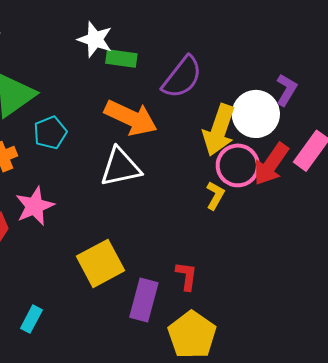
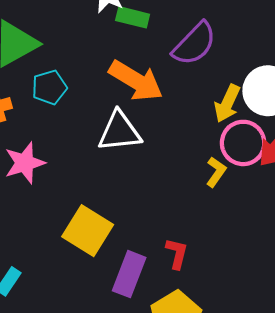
yellow arrow: (219, 130) -> (227, 103), size x0.7
yellow square: (101, 263) -> (88, 231), turned -36

